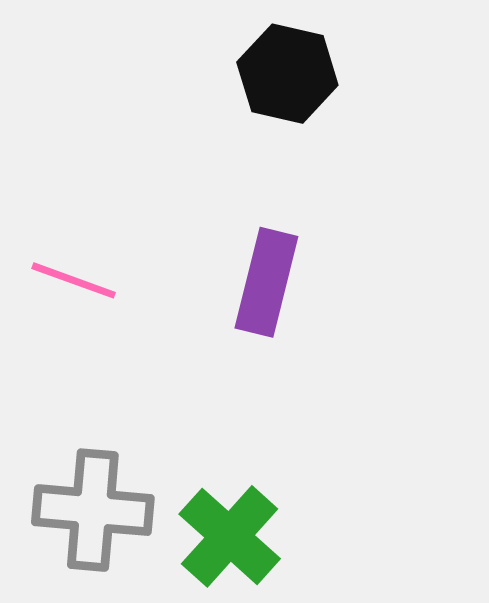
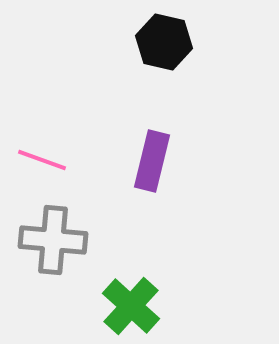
gray cross: (93, 510) -> (53, 240), moved

